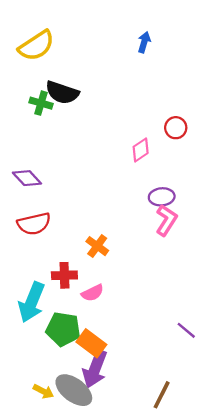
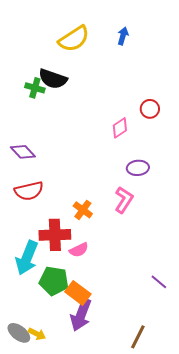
yellow semicircle: (36, 46) -> (74, 39), moved
pink L-shape: (166, 220) -> (124, 200), moved
red cross: (64, 275) -> (55, 235), size x1.4
gray ellipse: (74, 390) -> (19, 333), moved, size x0.7

